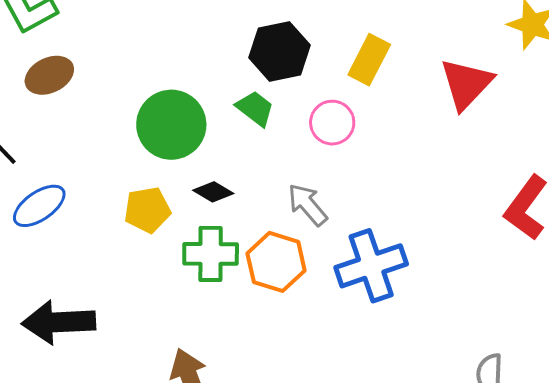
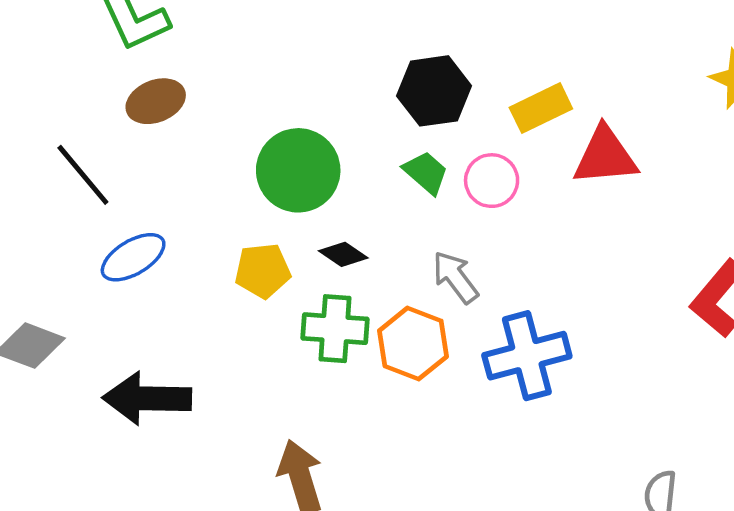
yellow rectangle: (369, 60) -> (541, 108), turned 33
red triangle: (466, 84) -> (605, 156), moved, turned 38
green trapezoid: (255, 108) -> (426, 172), moved

